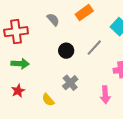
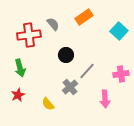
red cross: (16, 32) -> (29, 35), moved
gray line: (94, 48) -> (87, 71), moved
green arrow: (20, 64) -> (20, 68), turned 72

